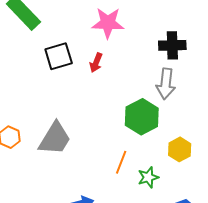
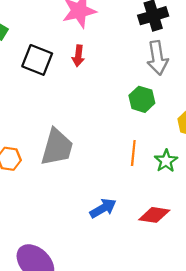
black square: (59, 56) -> (37, 60), turned -36
green hexagon: (142, 117) -> (142, 99), size x0.7

